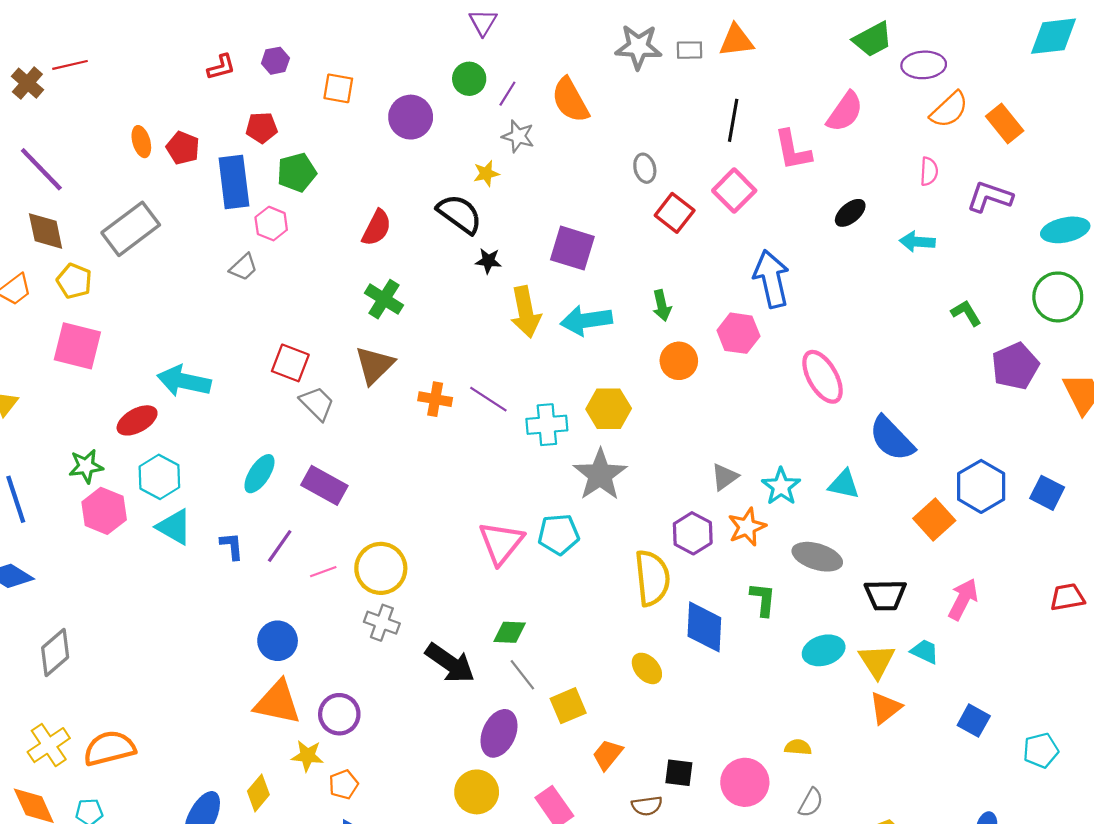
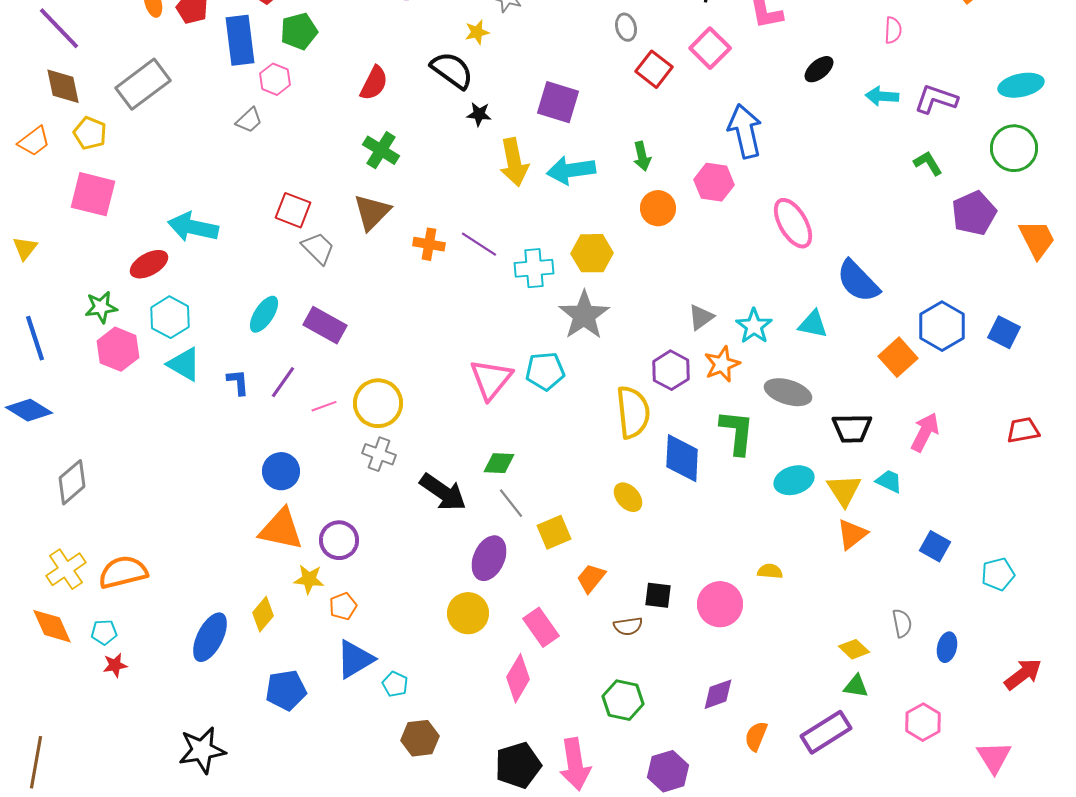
purple L-shape: (990, 197) -> (936, 99), moved
green L-shape: (763, 599) -> (737, 432), size x1.4
gray semicircle: (811, 803) -> (902, 623), moved, turned -40

